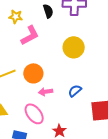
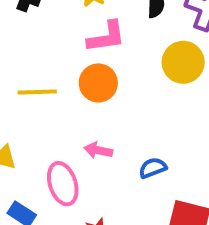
yellow circle: (74, 47) -> (183, 62), moved
orange circle: (33, 73) -> (98, 83), moved

